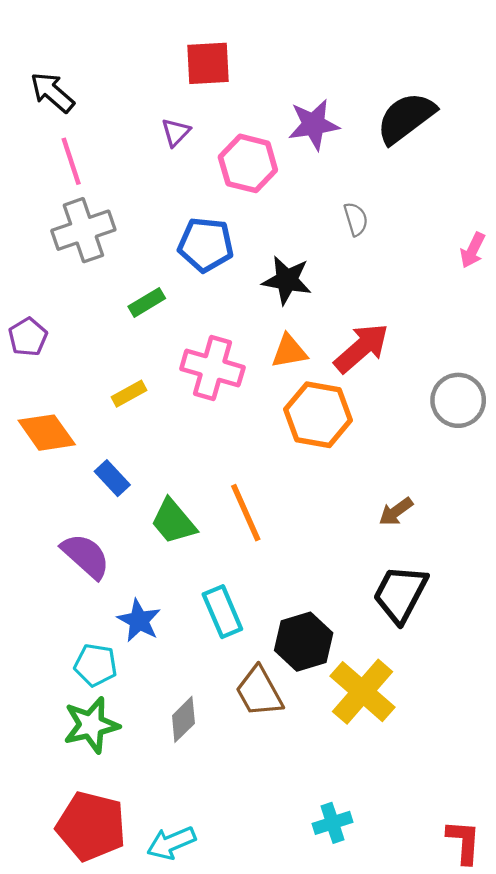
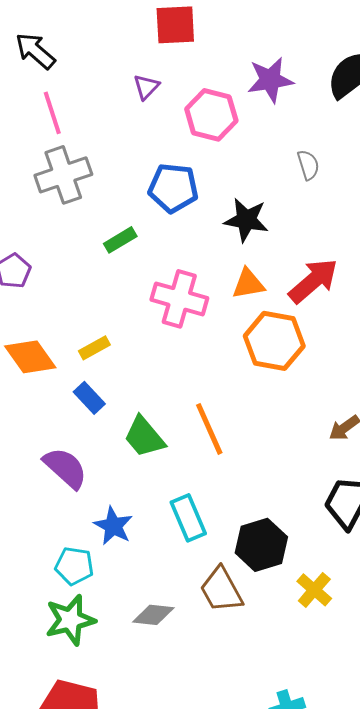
yellow rectangle: (129, 394) -> (94, 348), moved
yellow cross: (363, 692) -> (314, 590), size x0.6
gray diamond: (183, 719) -> (153, 615), turned 51

